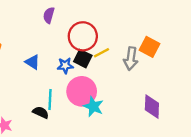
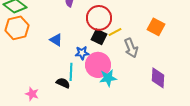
gray arrow: (131, 59) -> (131, 48), moved, turned -30
blue star: (65, 66) -> (82, 53), moved
cyan star: (93, 107) -> (108, 78), turned -30

